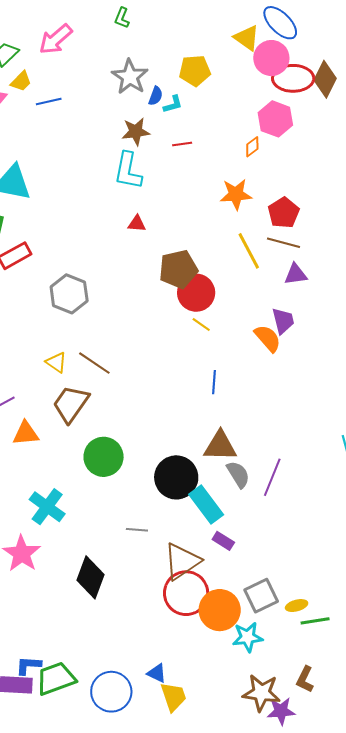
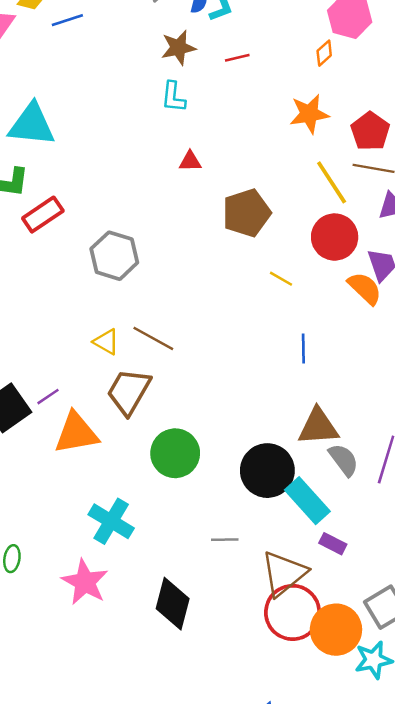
cyan L-shape: (128, 171) -> (173, 97), size x0.7
red circle: (196, 293) -> (335, 237), moved
orange triangle: (26, 433) -> (76, 433), size x1.4

